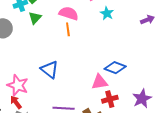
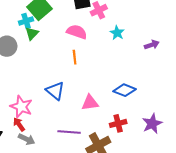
green triangle: (35, 18) -> (32, 33), moved
purple arrow: (147, 20) -> (152, 45), moved
orange line: (68, 29) -> (75, 57), moved
pink triangle: (100, 82) -> (90, 103), moved

